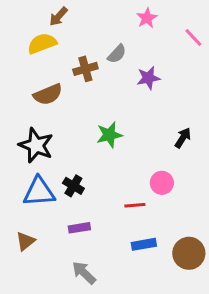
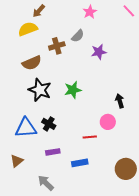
pink star: (147, 18) -> (90, 12), moved
pink line: (193, 37) -> (129, 11), moved
black arrow: (183, 138) -> (120, 101), moved, turned -48
black star: (36, 145) -> (40, 90), moved
blue rectangle: (144, 244) -> (80, 163), moved
gray arrow: (84, 273) -> (46, 183), moved

